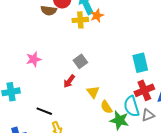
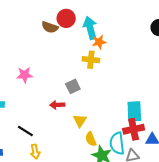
yellow cross: (80, 20) -> (91, 60), moved
cyan rectangle: (140, 63) -> (134, 111), moved
red arrow: (69, 81) -> (57, 105), turned 40

